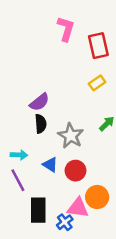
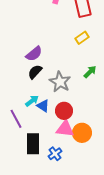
black semicircle: (41, 124) -> (35, 72), turned -133
cyan arrow: (19, 155) -> (32, 101), moved, turned -40
pink triangle: (78, 208) -> (65, 129), moved

